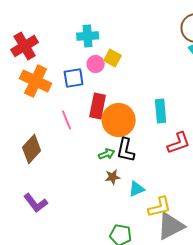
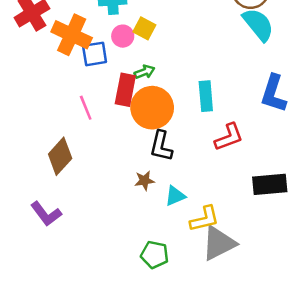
orange cross: (36, 81) -> (72, 35), moved
brown diamond: (32, 149) -> (60, 156), moved
green arrow: (107, 154) -> (144, 72), moved

